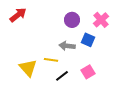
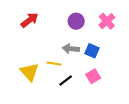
red arrow: (18, 15) -> (30, 20), moved
blue square: (88, 40) -> (92, 51), moved

